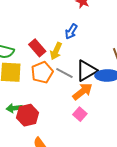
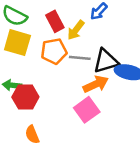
gray line: (64, 73) -> (80, 58), turned -36
pink square: (80, 114) -> (87, 110), size x1.5

